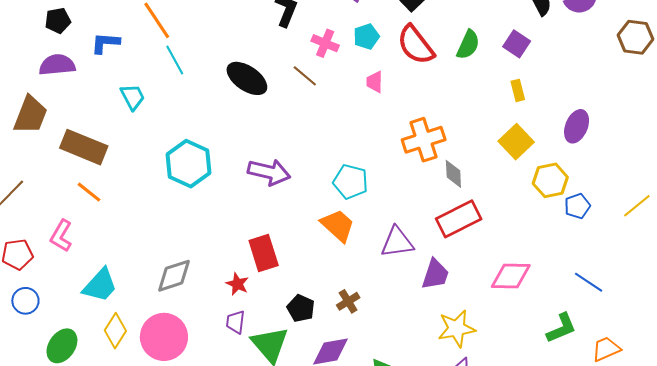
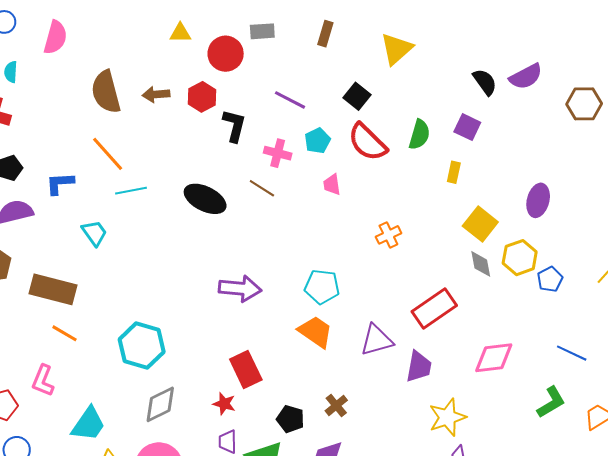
cyan line: (175, 60) -> (131, 191), turned -64
yellow rectangle: (518, 90) -> (454, 172), moved, turned 35
orange cross: (424, 140) -> (388, 235), size x0.6
cyan hexagon: (188, 164) -> (142, 346), moved
gray diamond: (453, 174) -> (481, 264), moved

